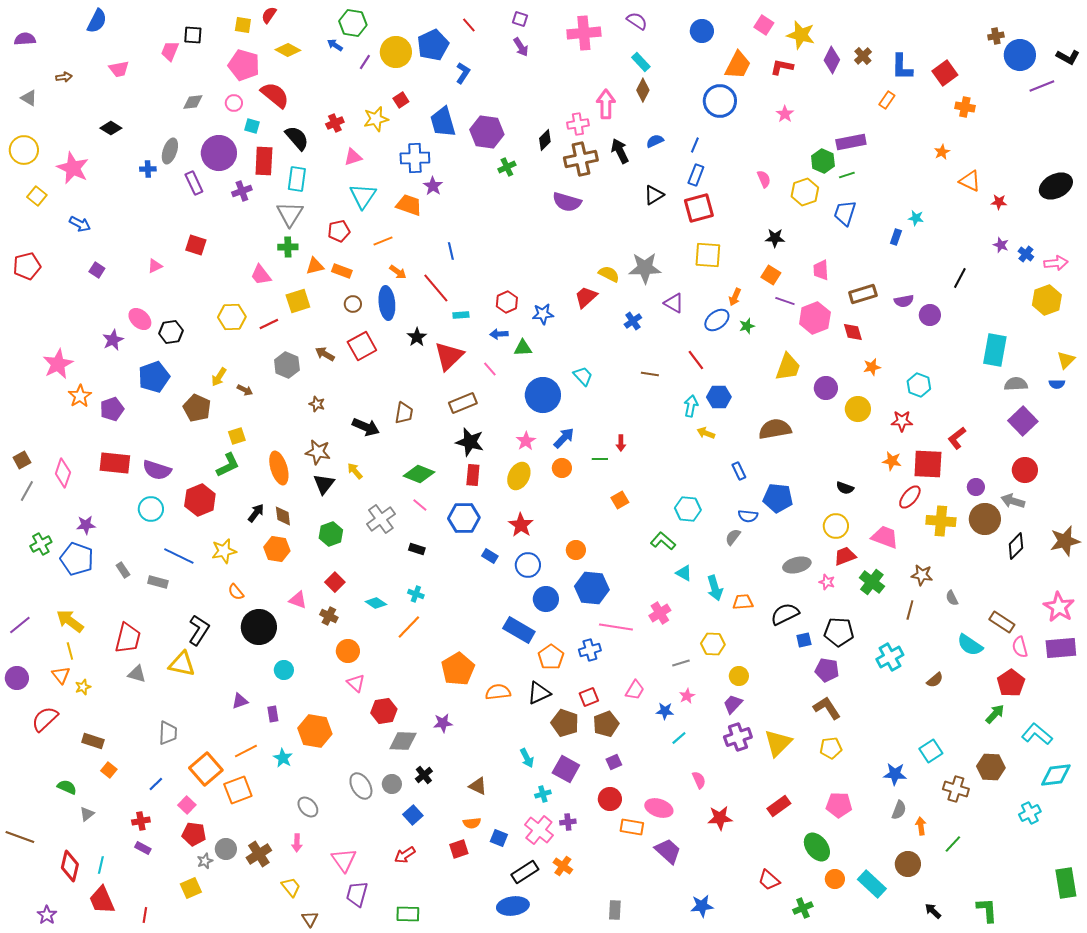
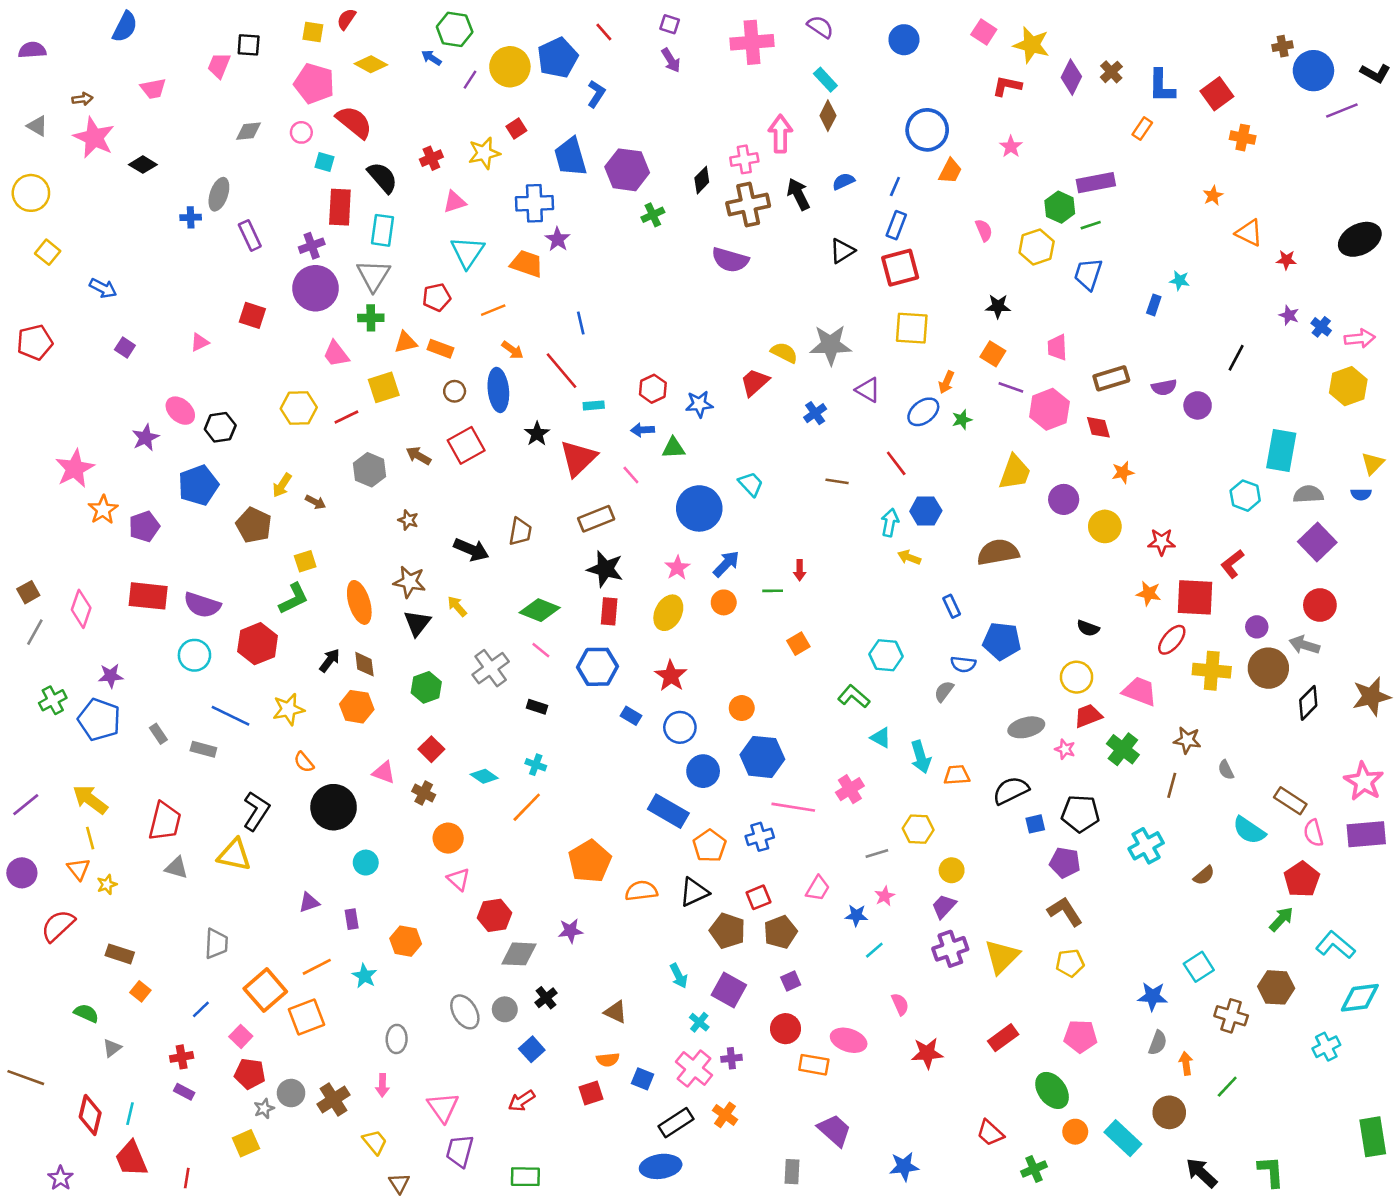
orange trapezoid: (738, 65) -> (950, 171), moved, size x0.7
purple circle: (219, 153) -> (315, 288), moved
pink star: (73, 168) -> (94, 138), moved
cyan hexagon: (919, 385) -> (1245, 496), moved
orange hexagon: (315, 731) -> (406, 941), size x0.7
cyan cross: (543, 794) -> (699, 1022), turned -35
gray ellipse: (308, 807) -> (397, 1039), turned 45
purple trapezoid: (668, 851) -> (834, 1130), moved
black arrow: (933, 911) -> (1201, 1173), size x1.5

